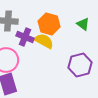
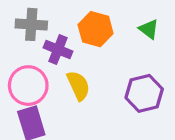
yellow semicircle: (44, 41) -> (78, 86), moved, turned 36

